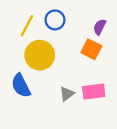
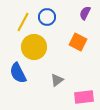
purple semicircle: (100, 27) -> (85, 13), moved
pink rectangle: (94, 91) -> (84, 97), moved

